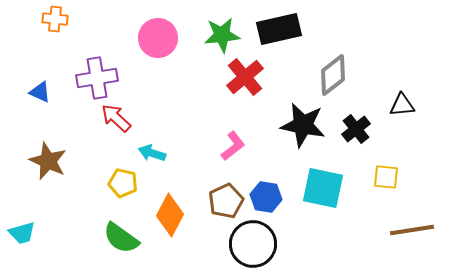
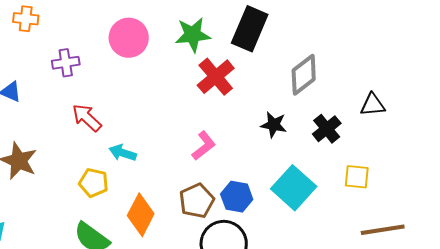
black rectangle: (279, 29) -> (250, 29), turned -54
purple cross: (97, 78) -> (66, 63), moved, size x0.7
black star: (303, 125) -> (274, 125), size x0.6
cyan square: (323, 188) -> (294, 188), turned 30

